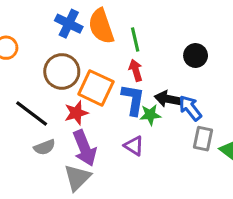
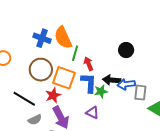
green line: (135, 40) -> (75, 53), moved, turned 35
blue arrow: (190, 108) -> (126, 84), turned -54
gray rectangle: (203, 139) -> (140, 93), moved

